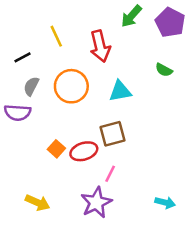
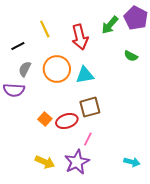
green arrow: (131, 16) -> (110, 25), moved
cyan triangle: (120, 91) -> (85, 75), moved
yellow arrow: (38, 203) -> (45, 162), moved

